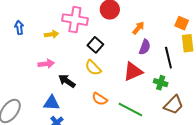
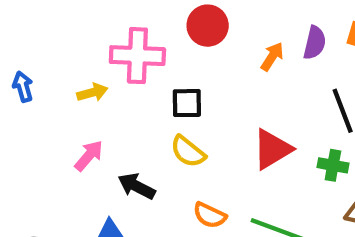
black square: (95, 45) -> (187, 103), turned -35
purple semicircle: (145, 47) -> (315, 43), moved
pink arrow: (46, 64) -> (89, 156), turned -35

